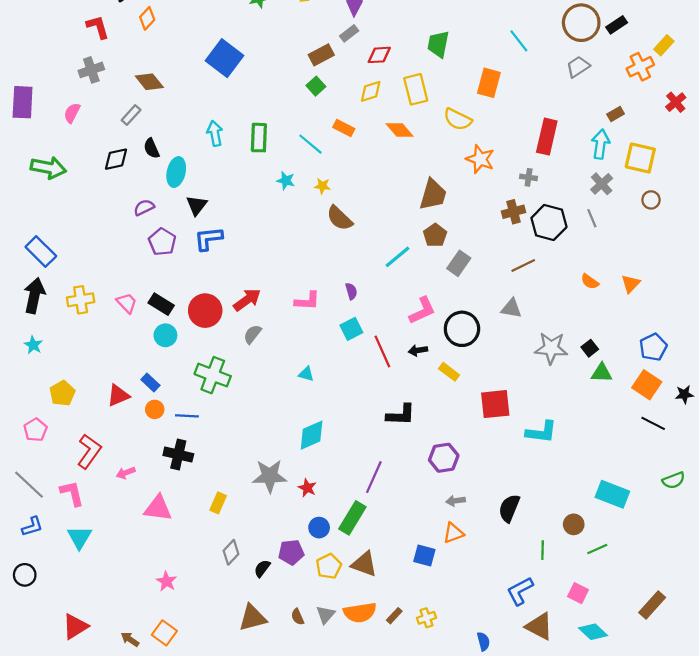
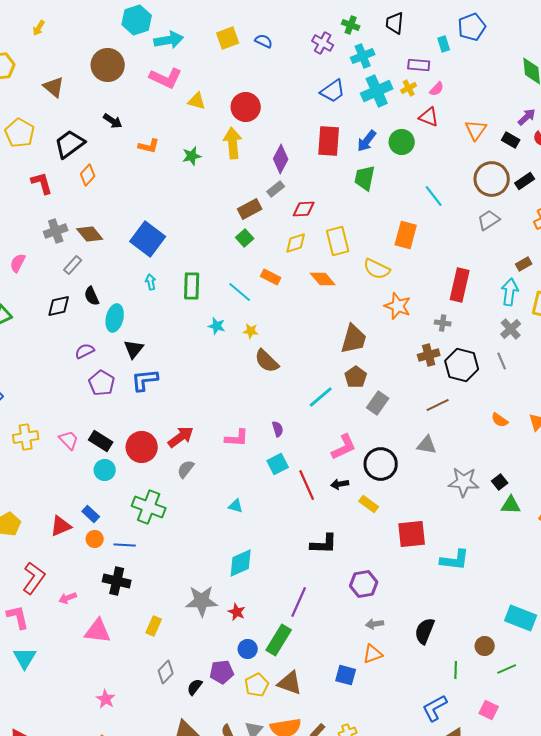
green trapezoid: (438, 44) -> (365, 178), moved
blue square: (225, 58) -> (148, 239), moved
gray cross: (91, 70) -> (56, 231), moved
cyan arrow: (215, 133) -> (151, 282), size x0.7

